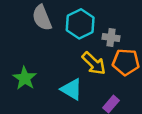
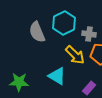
gray semicircle: (42, 18) -> (37, 32), moved
green star: (25, 78) -> (19, 82), moved, turned -30

